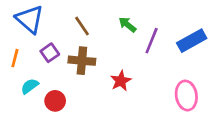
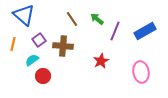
brown line: (82, 26) -> (72, 19), moved
red star: (121, 81) -> (101, 61), moved
cyan semicircle: (30, 86) -> (32, 60), moved

